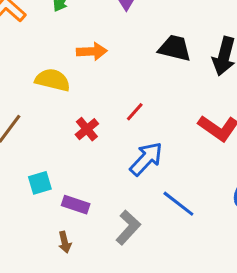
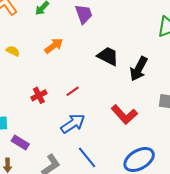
orange arrow: (92, 51) -> (54, 46), turned -48
yellow semicircle: (53, 80) -> (13, 51), moved, size x0.6

